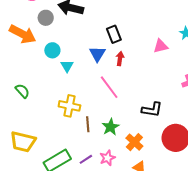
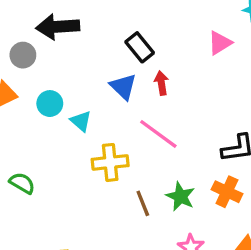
yellow cross: (69, 106) -> (110, 162), moved
orange cross: (134, 142) -> (227, 192), moved

